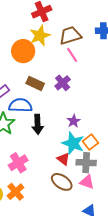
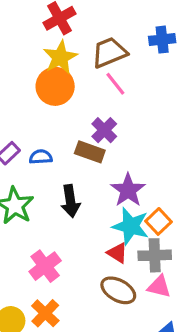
orange circle: (23, 51) -> (55, 86), moved
brown rectangle: (35, 83) -> (90, 152), moved
blue semicircle: (20, 105) -> (41, 157), moved, size x0.6
purple star: (74, 121) -> (128, 190), size x1.5

